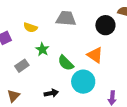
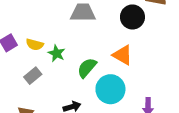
yellow semicircle: (30, 28) -> (35, 45), moved
green semicircle: (66, 63) -> (87, 68), turned 90

